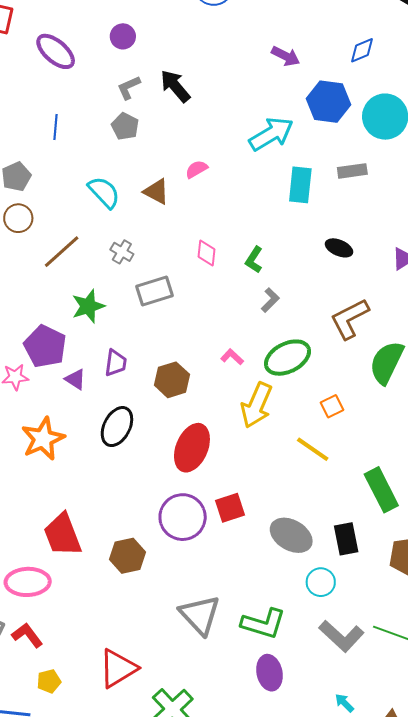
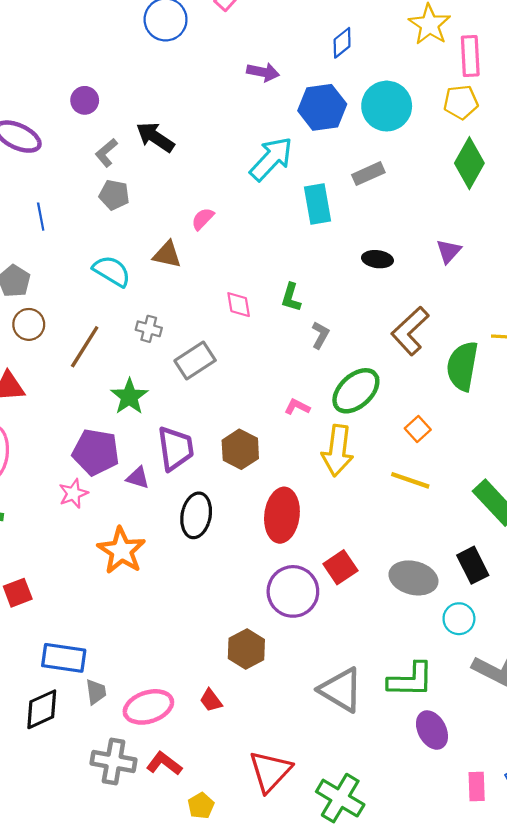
purple trapezoid: (116, 363) -> (175, 448), size x1.5
red trapezoid: (63, 535) -> (211, 700), moved, size x0.5

